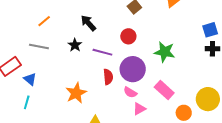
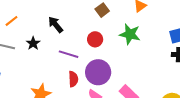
black star: (75, 45) -> (33, 43), moved
green star: (165, 52) -> (130, 34), moved

